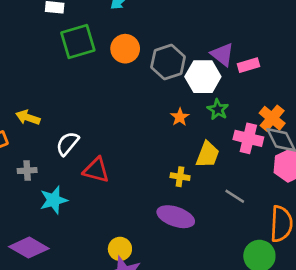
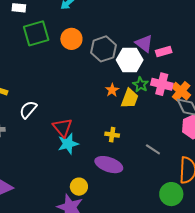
pink cross: (248, 138) -> (162, 84), moved
yellow trapezoid: (208, 155) -> (130, 98), moved
red triangle: (96, 170) -> (62, 127), moved, turned 35
cyan star: (54, 200) -> (68, 144), moved
yellow circle: (120, 249) -> (79, 187), moved

